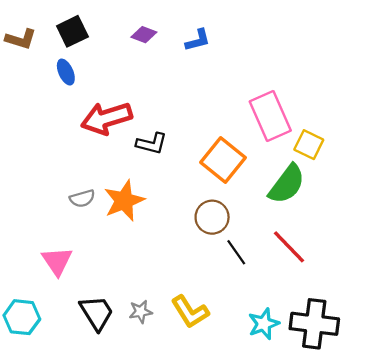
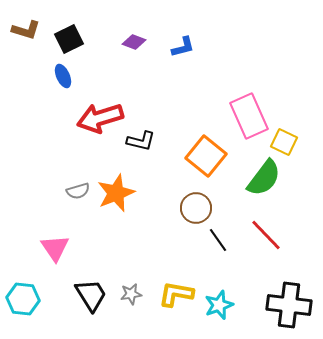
brown L-shape: (21, 39) -> (26, 30), moved
yellow L-shape: (190, 312) -> (176, 294), turned 132
cyan star: (264, 324) -> (219, 305), moved

